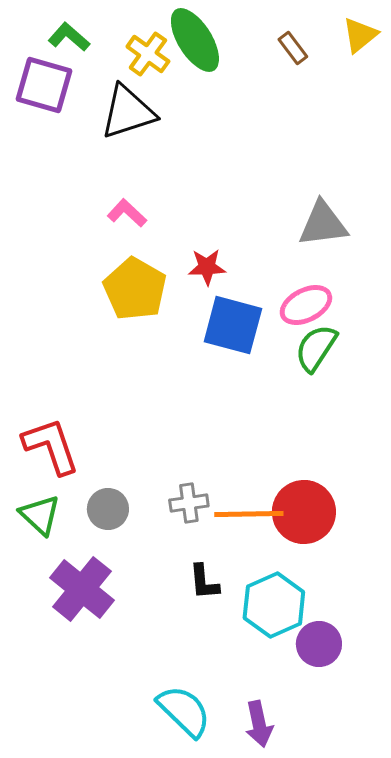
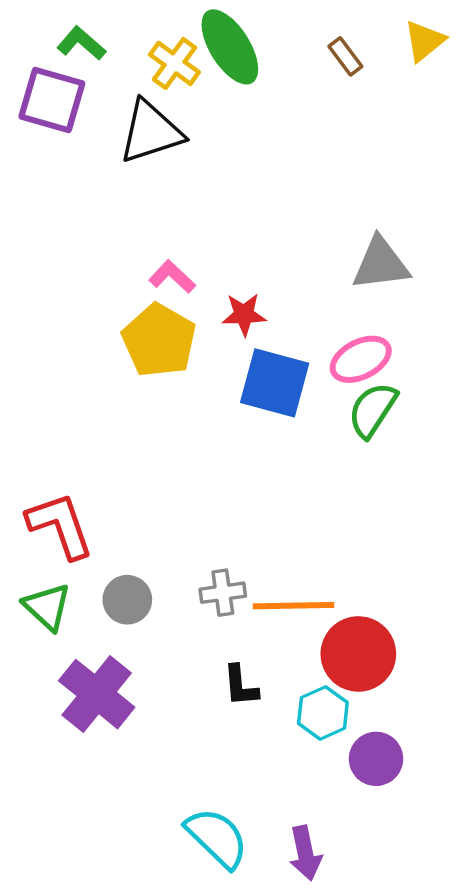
pink L-shape: (127, 213) -> (172, 277), moved
red circle: (304, 512) -> (358, 654), moved
cyan hexagon: (274, 605) -> (323, 713), size x0.7

